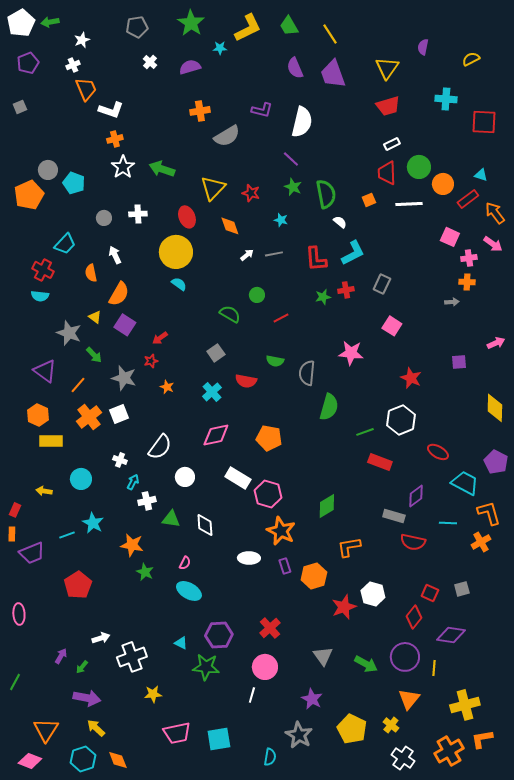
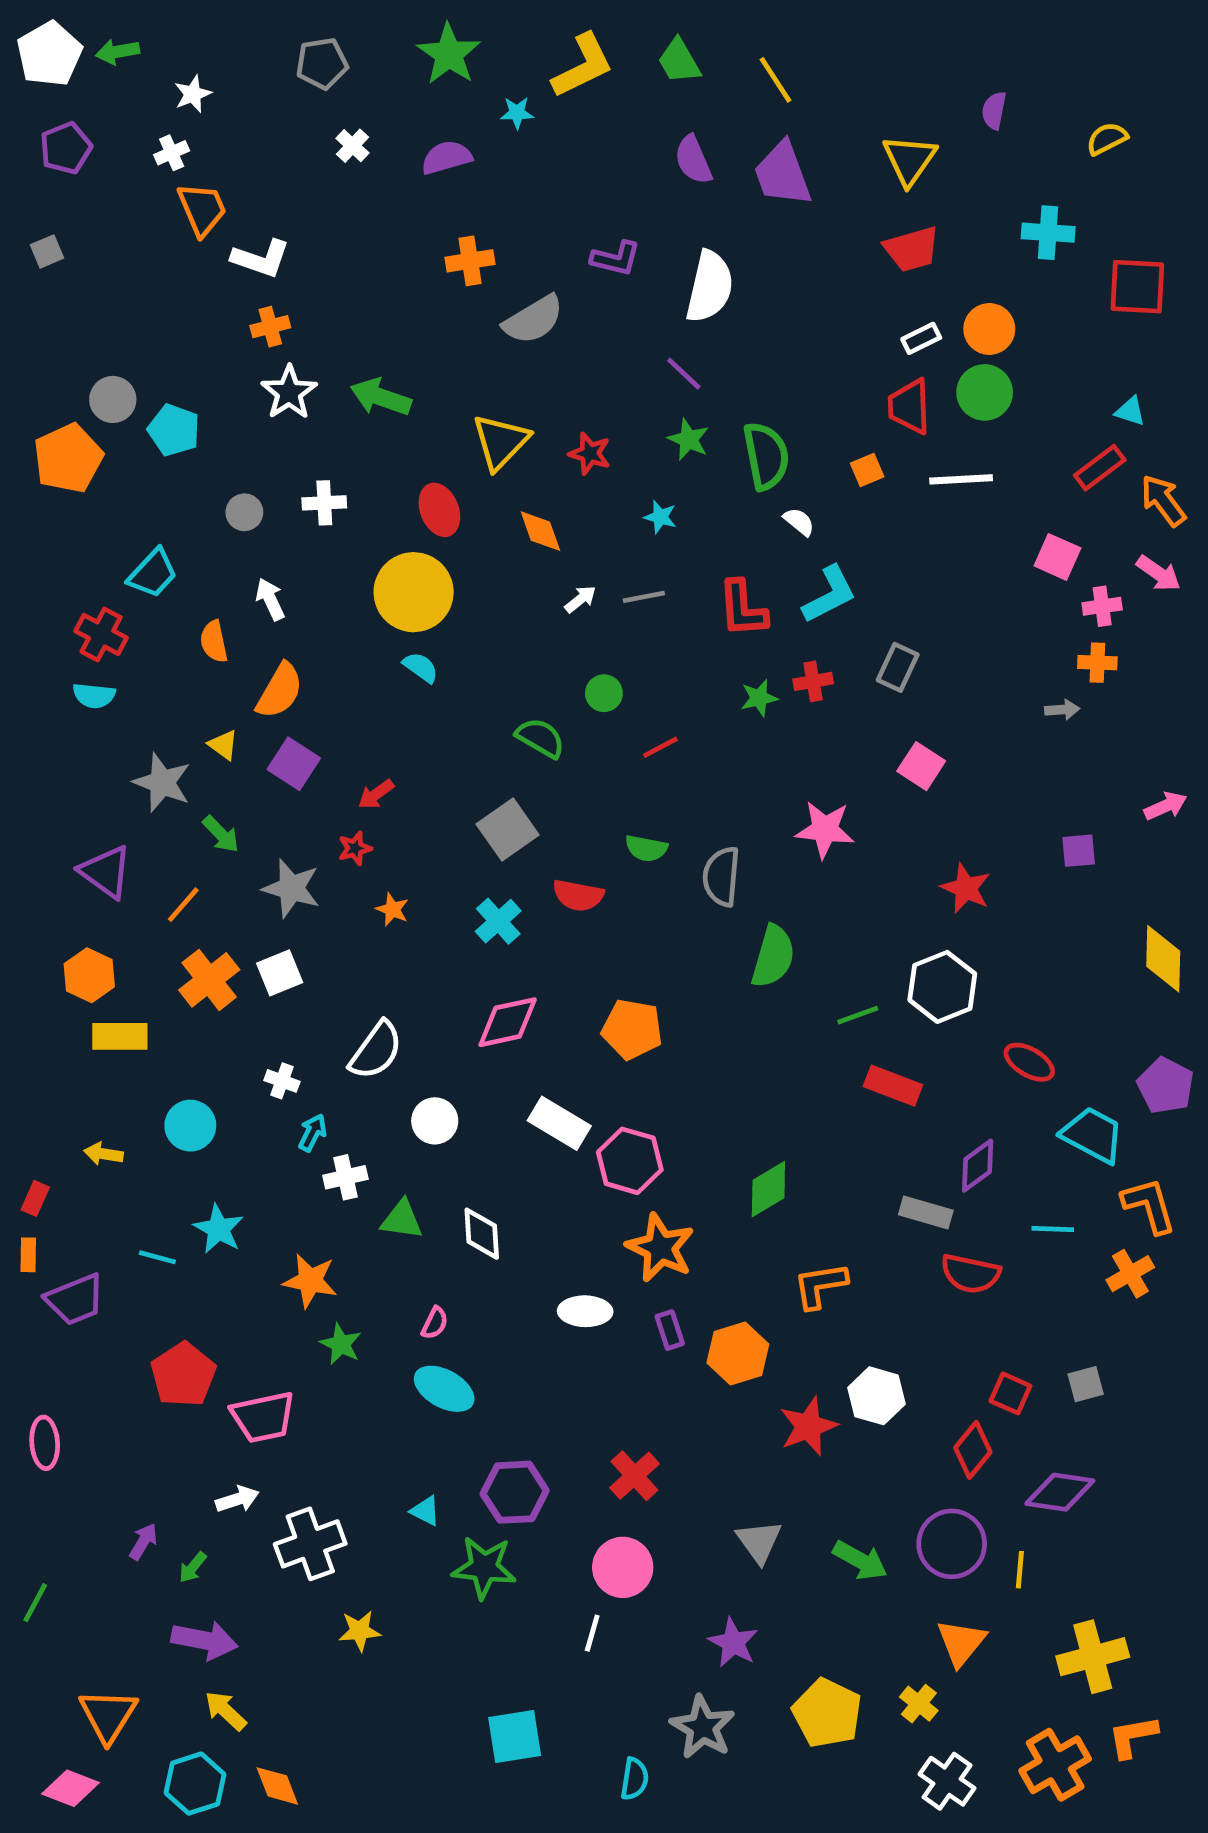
orange circle: (443, 184) -> (989, 329), moved
gray square: (216, 353) -> (508, 830), size x1.4
cyan line: (67, 535) -> (157, 1257), turned 35
pink trapezoid: (177, 733) -> (263, 1417), moved

